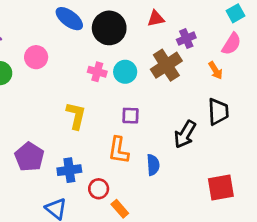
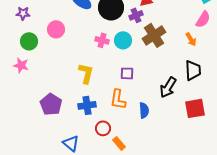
purple cross: (186, 39) -> (136, 15), moved
blue cross: (69, 170) -> (87, 105), moved
red square: (221, 187) -> (195, 108), moved

